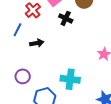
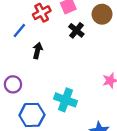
black arrow: (37, 43) -> (38, 51), turned -80

